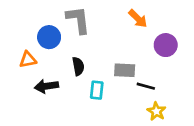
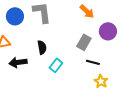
blue circle: (49, 37) -> (15, 16), moved
gray rectangle: (125, 70) -> (84, 42), moved, turned -63
cyan rectangle: (97, 90) -> (56, 65), turned 32

